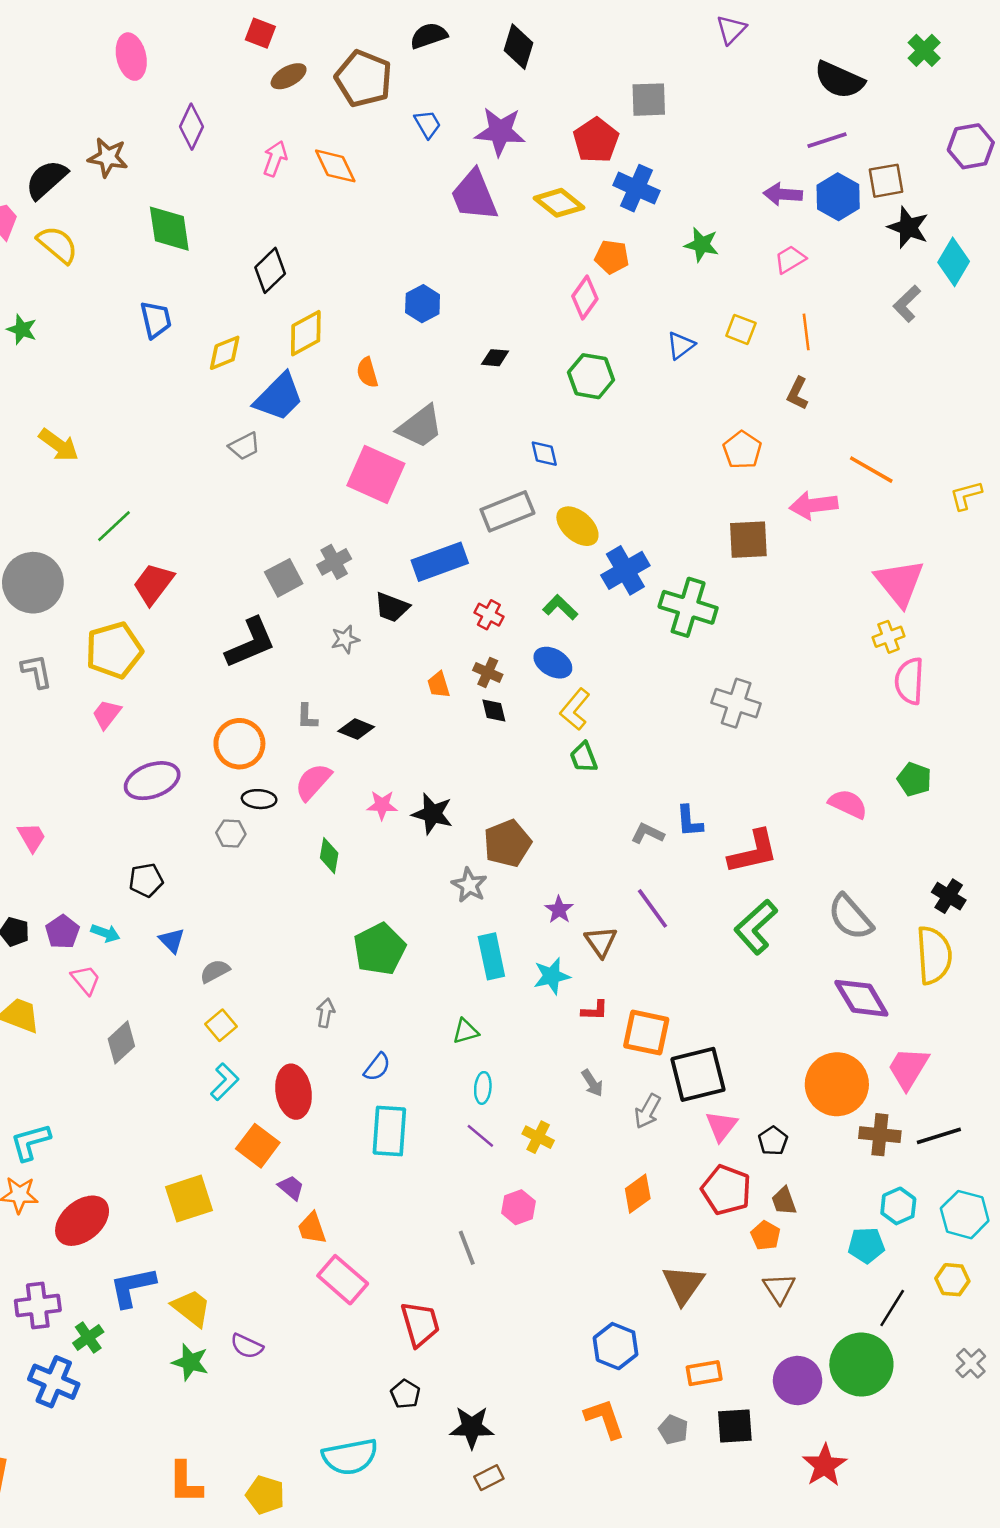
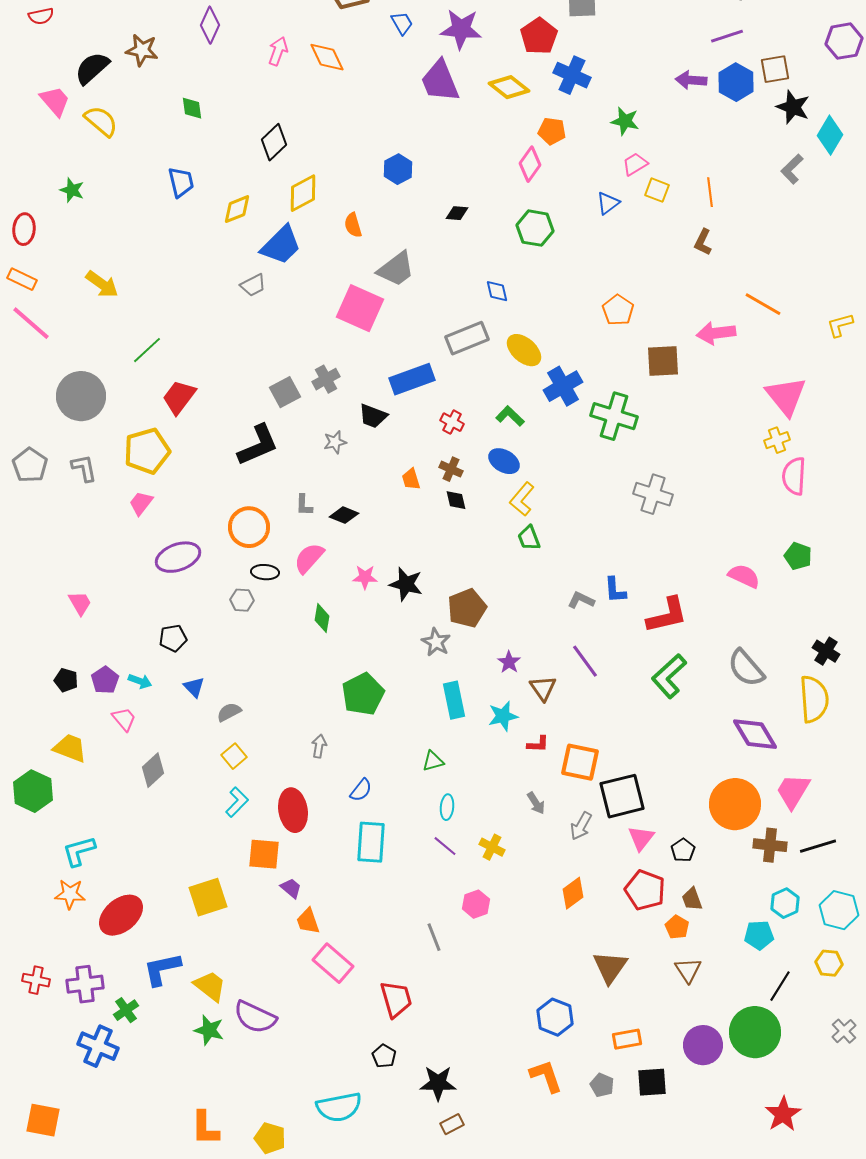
green diamond: (169, 229) -> (192, 108), size x0.6
pink trapezoid: (790, 259) -> (635, 164), moved
orange pentagon: (742, 450) -> (618, 310), moved
orange square: (258, 1146) -> (264, 854), turned -32
purple semicircle: (247, 1346) -> (255, 1017), size x1.6
red star: (825, 1465) -> (783, 1114), moved

